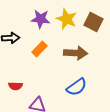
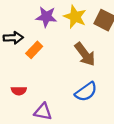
orange rectangle: (40, 49) -> (34, 50), moved
brown arrow: (76, 53) -> (85, 54), turned 50

